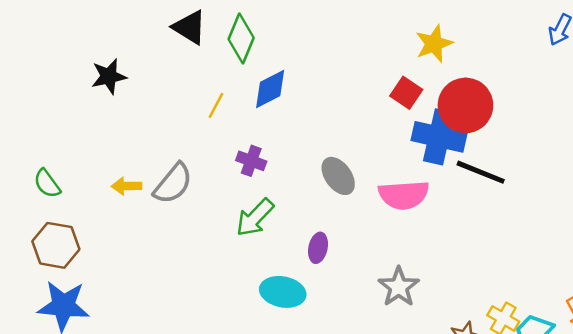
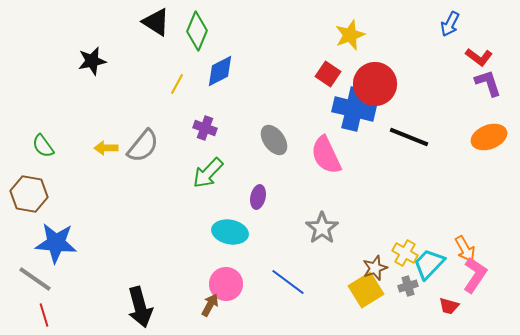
black line: (481, 172) -> (409, 137), moved
pink semicircle: (404, 195) -> (326, 155), turned 69
brown hexagon: (56, 245) -> (29, 194), moved

